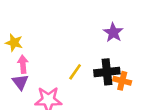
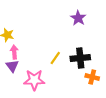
purple star: (113, 32) -> (78, 18), moved
orange cross: (122, 81) -> (92, 77), moved

